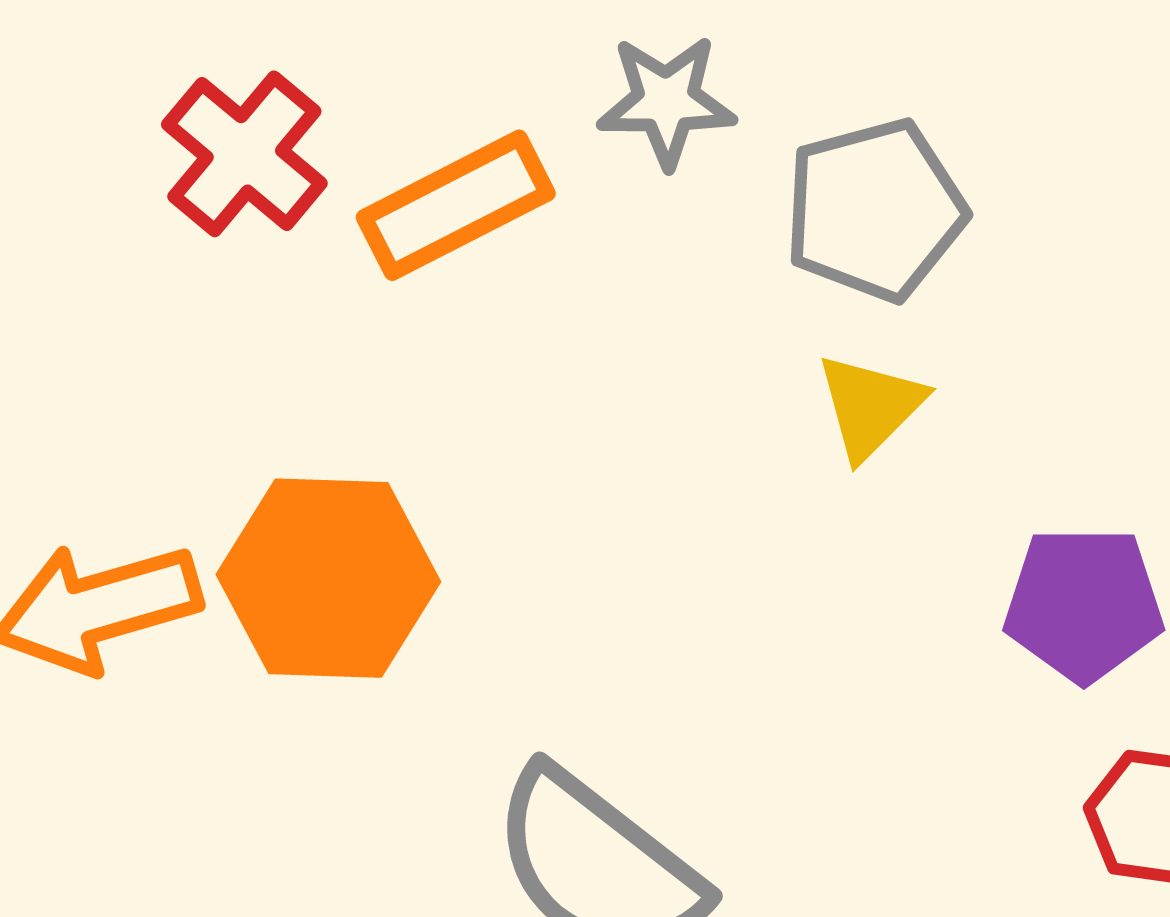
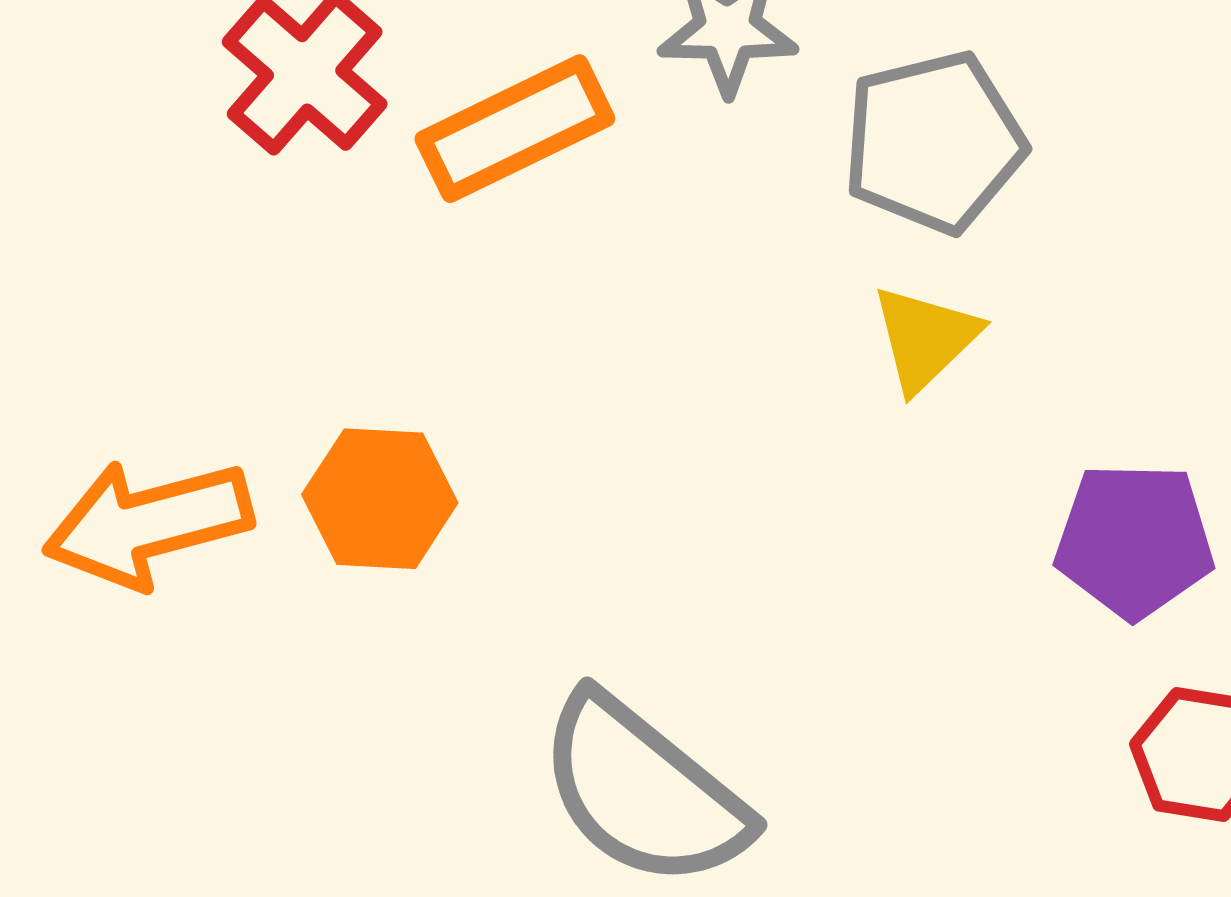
orange hexagon: (328, 578) -> (380, 499), size x0.7

